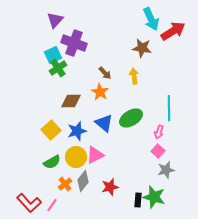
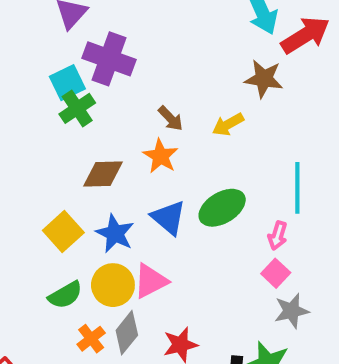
brown star: (142, 48) -> (264, 79), moved
yellow arrow: (134, 76) -> (228, 124), turned -112
blue star: (77, 131) -> (115, 233), turned -30

